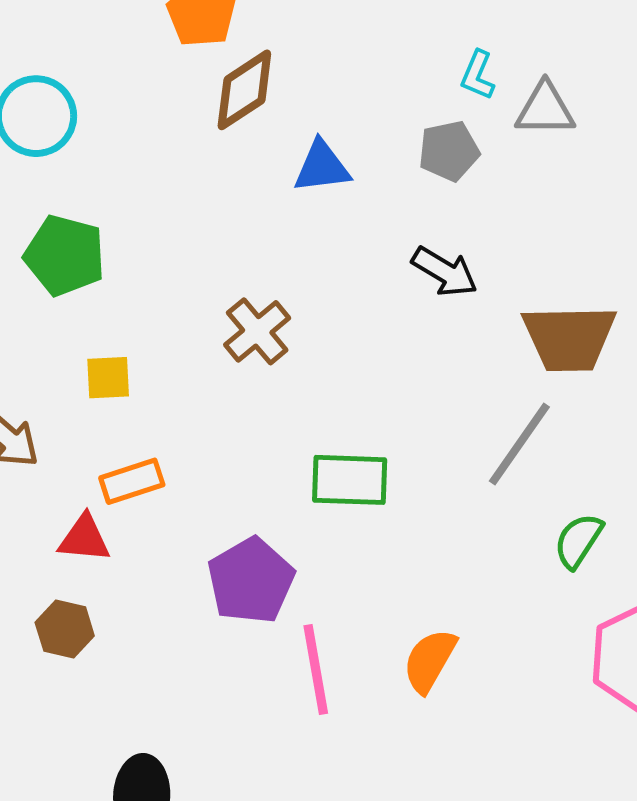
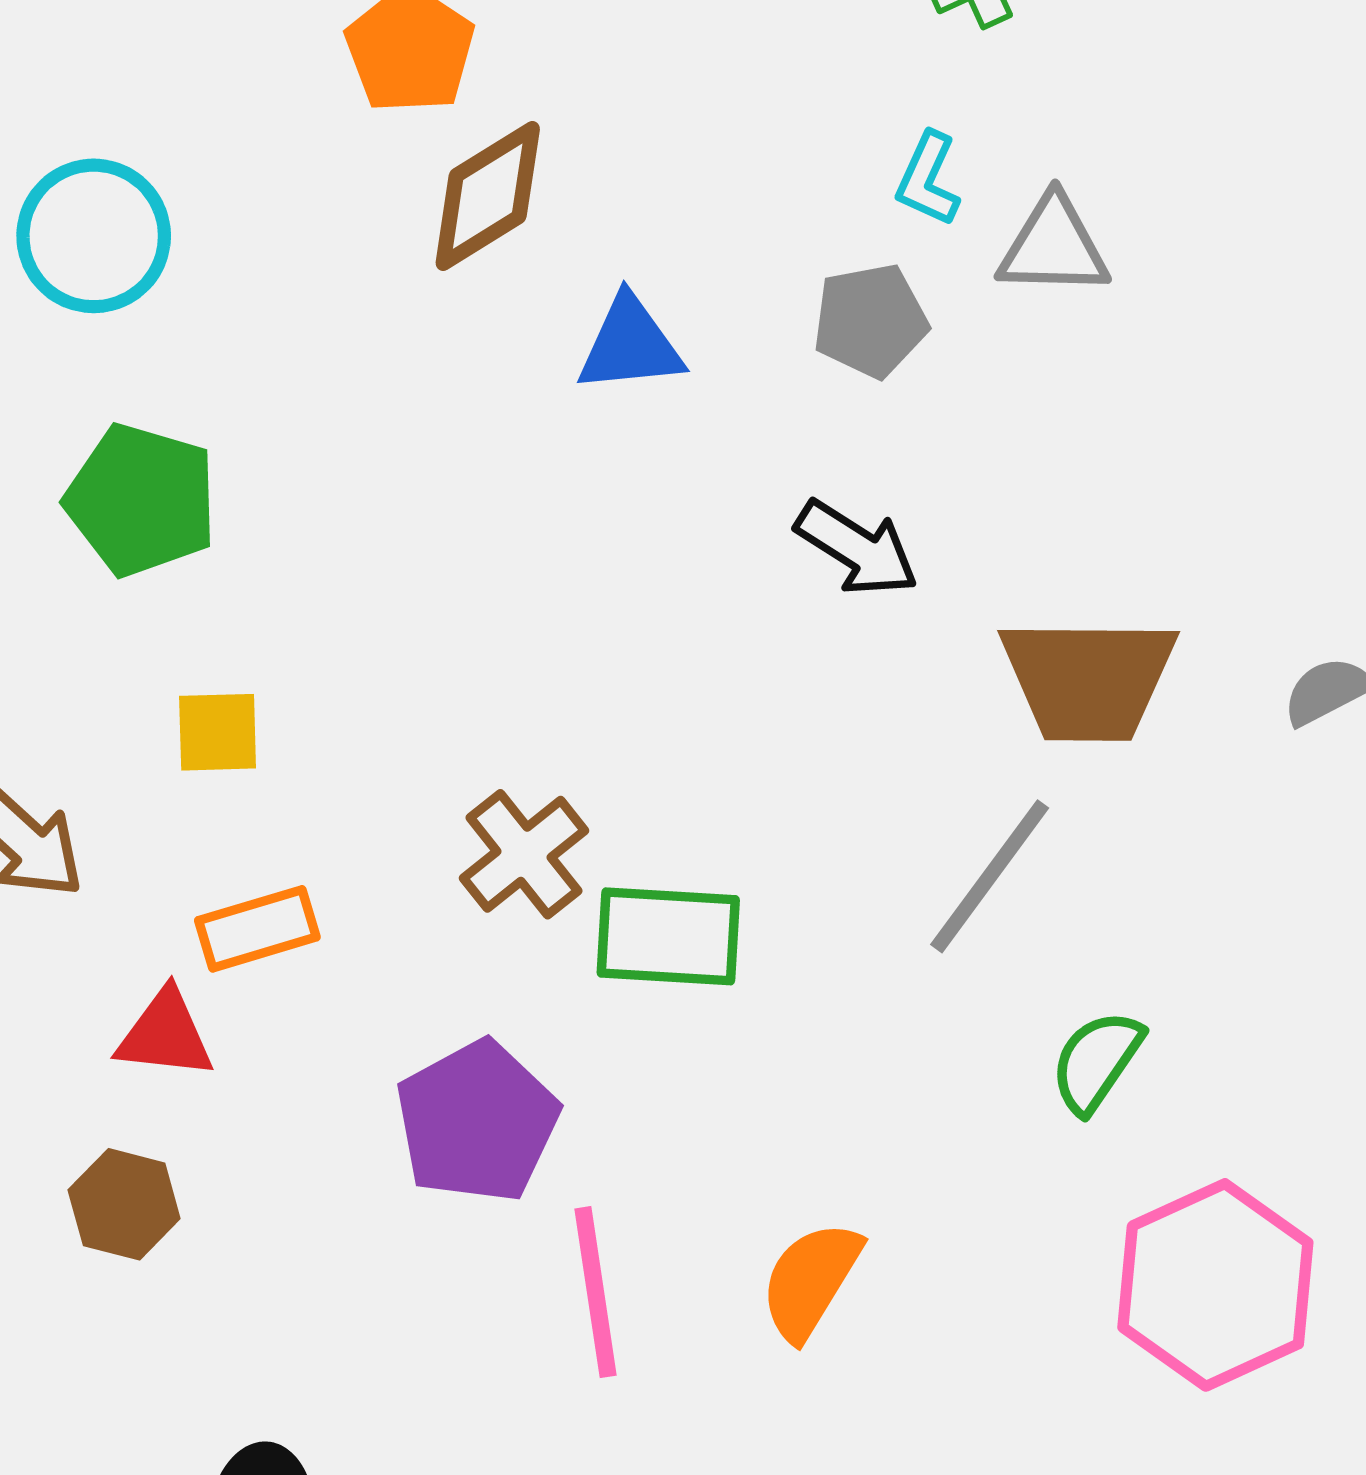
brown cross: (257, 331) -> (524, 854), moved

